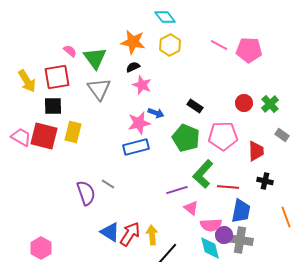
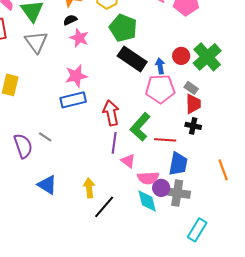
green cross: (270, 104) -> (207, 57), size x1.6
black rectangle: (195, 106) -> (132, 59), size x1.8
blue arrow: (156, 113) -> (160, 66), moved, turned -119
gray rectangle: (282, 135) -> (191, 88), moved
green pentagon: (186, 138) -> (123, 28), moved
black cross: (265, 181) -> (193, 126), moved
purple line: (177, 190) -> (114, 143), turned -65
red arrow: (130, 234) -> (111, 113), moved, turned -45

